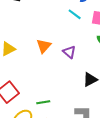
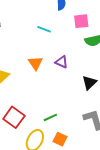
cyan line: (75, 14) -> (44, 29), moved

